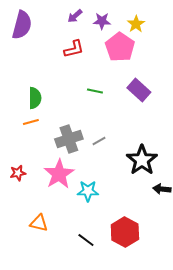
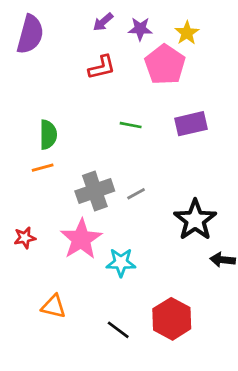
purple rectangle: (139, 90) -> (191, 124), turned -55

